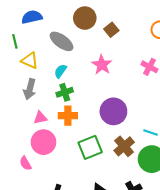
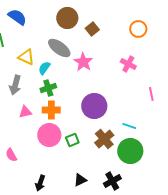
blue semicircle: (32, 17) -> (17, 17), turned 48
gray ellipse: (62, 41) -> (59, 48), moved
yellow triangle: (30, 60) -> (26, 57), moved
pink circle: (43, 142) -> (49, 135), moved
green square: (90, 147) -> (72, 140), size x0.6

